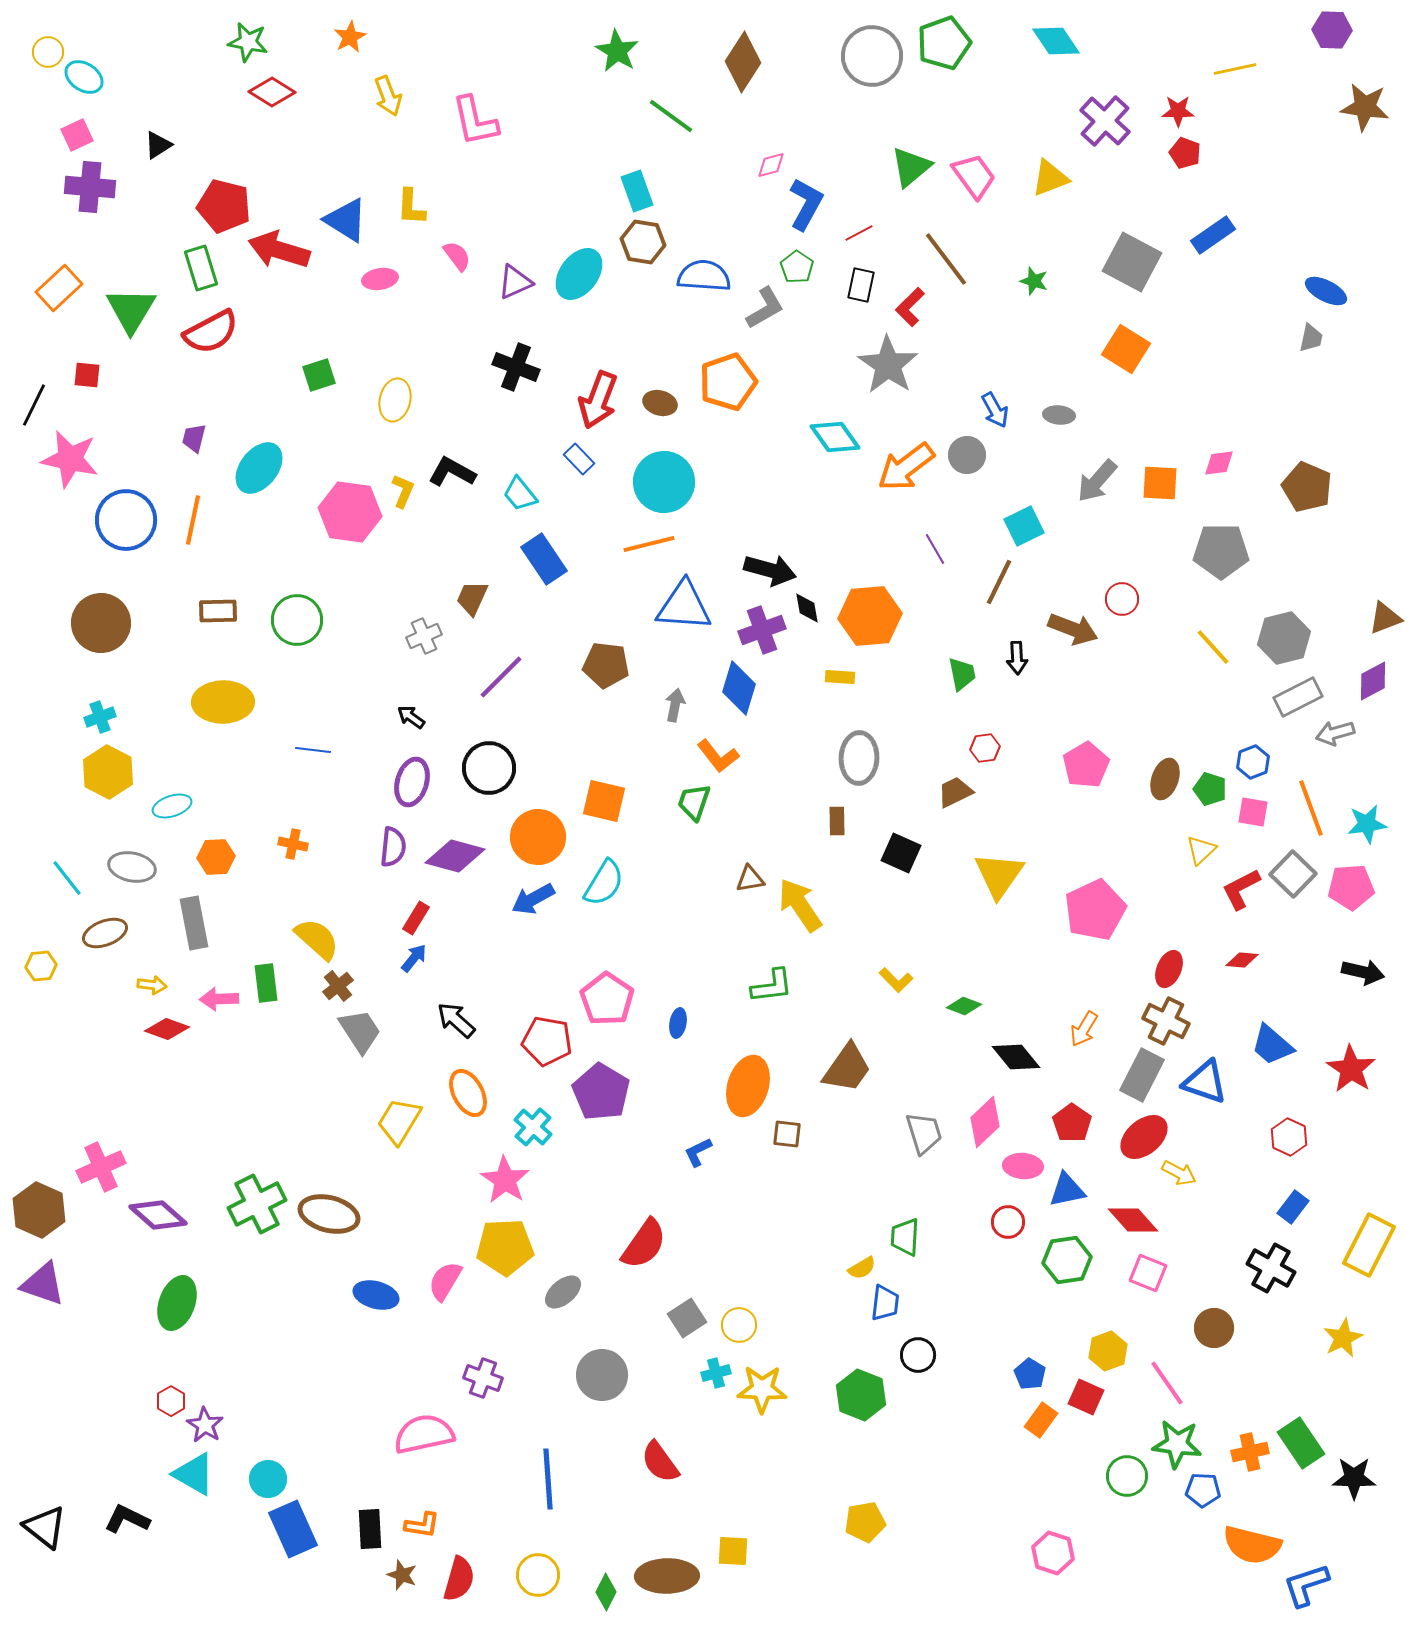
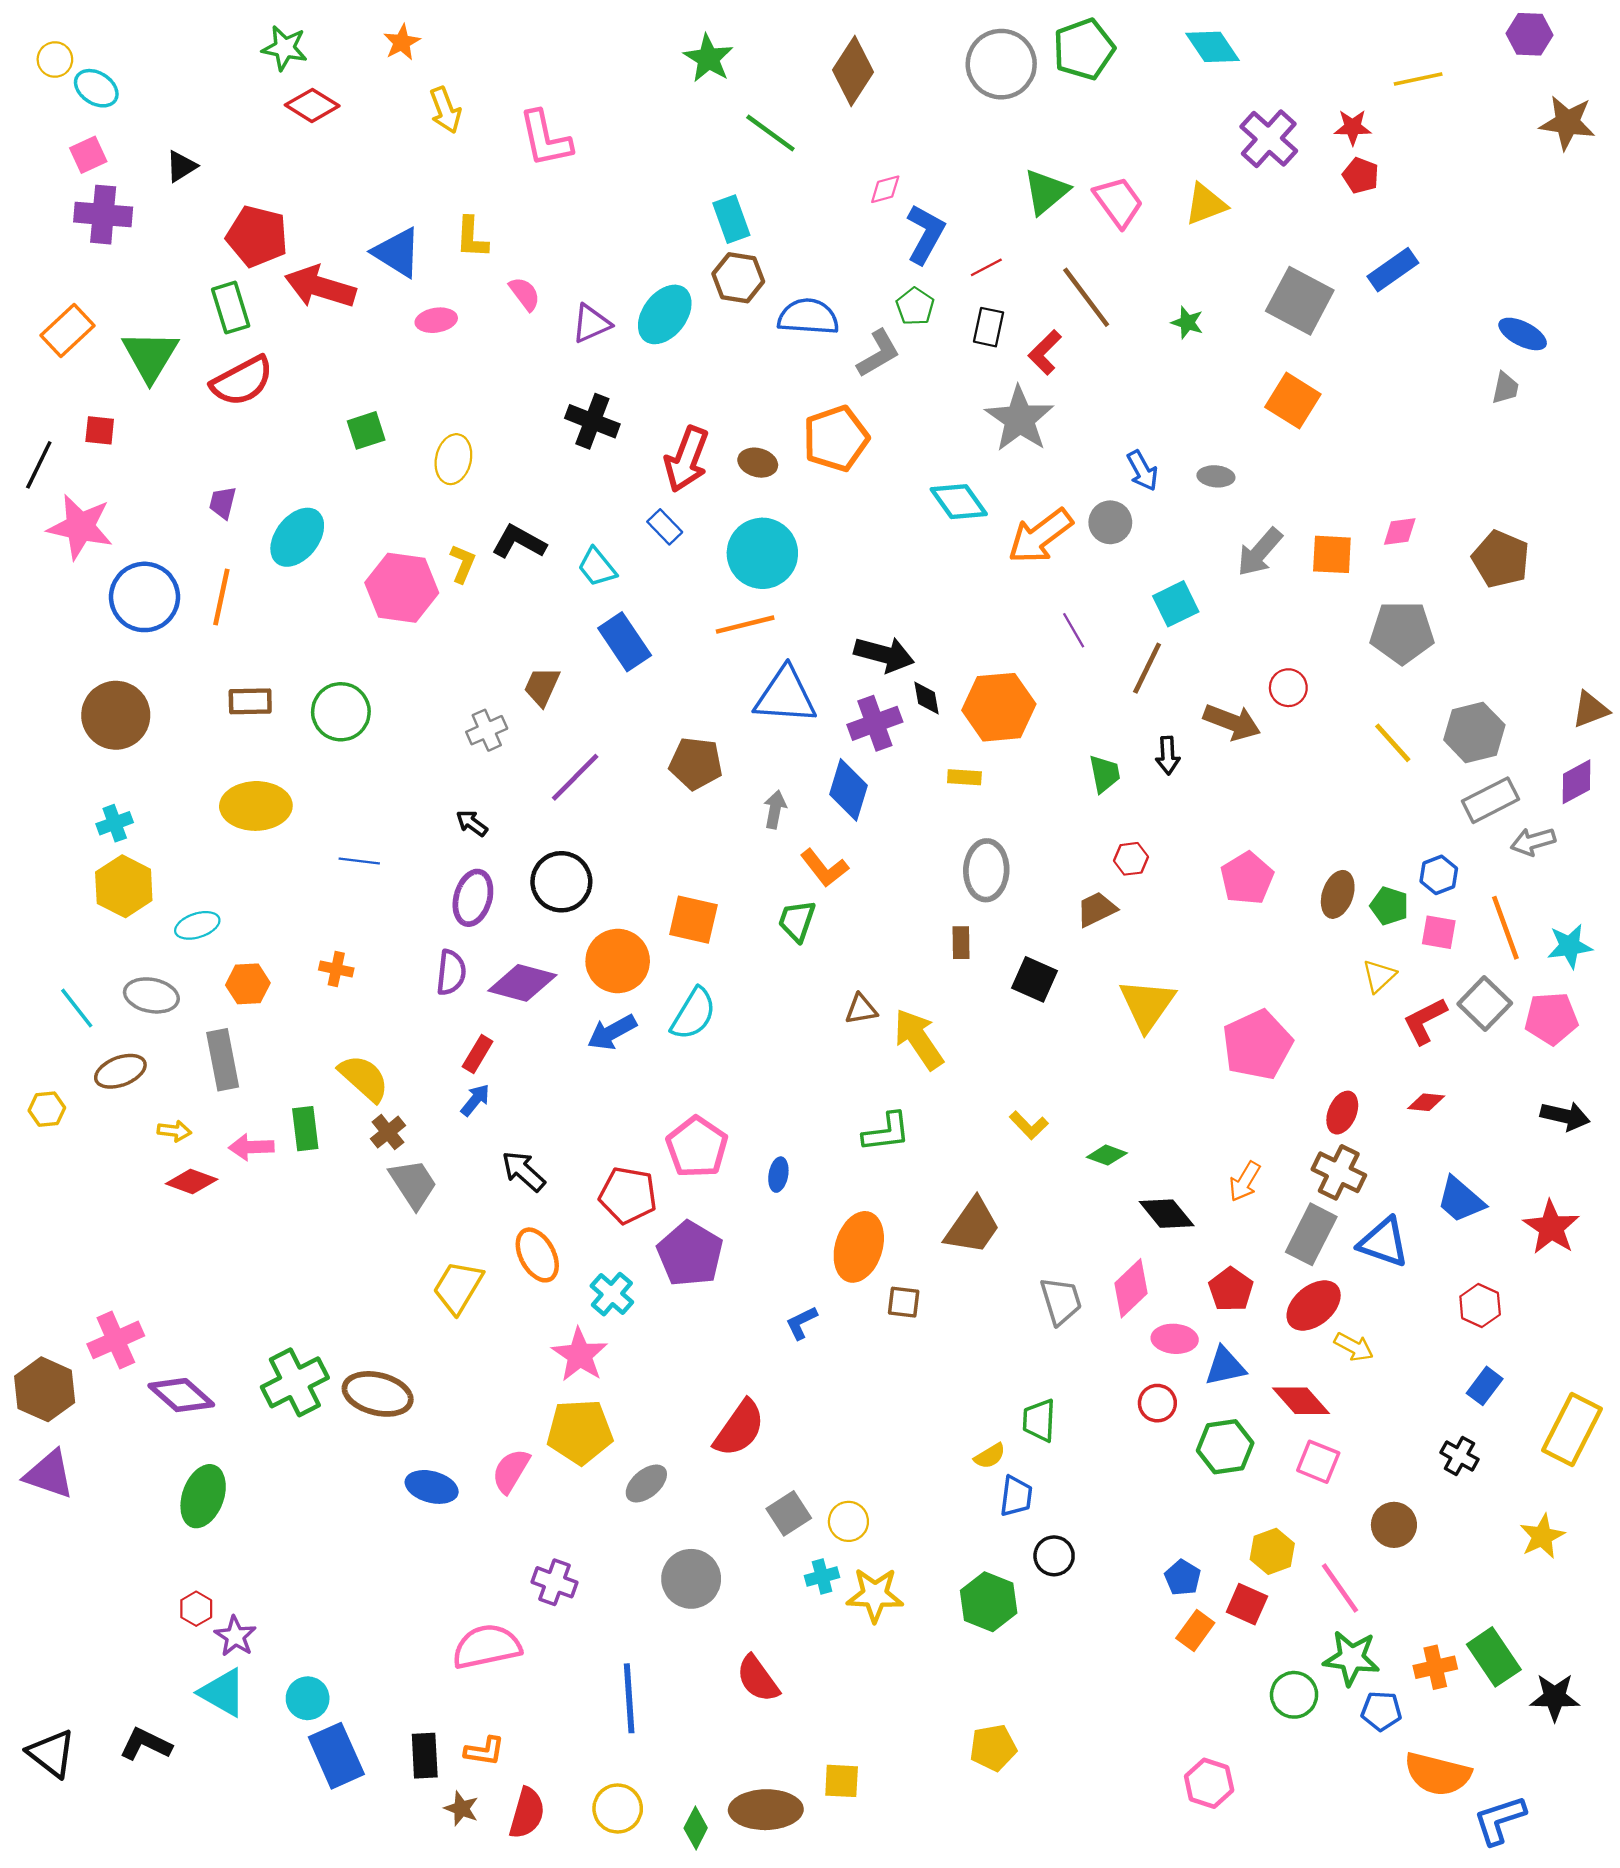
black cross: (1271, 1268) -> (1459, 1456), size x0.7

